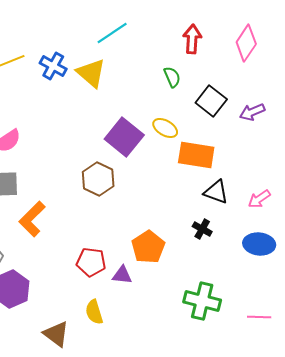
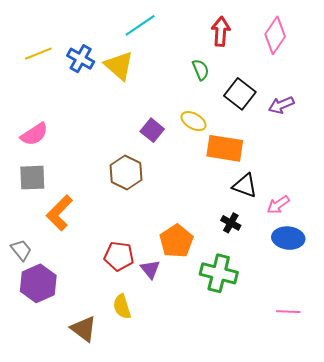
purple square: (124, 137) -> (152, 130), size x0.6
pink arrow: (259, 199) -> (278, 205), moved
purple triangle: (122, 275) -> (150, 269), turned 45
green cross: (202, 301) -> (219, 273), moved

